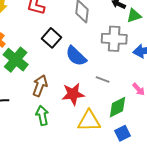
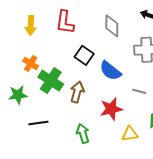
brown arrow: (40, 86) -> (77, 92), moved
yellow triangle: (89, 121) -> (130, 134), size x0.7

